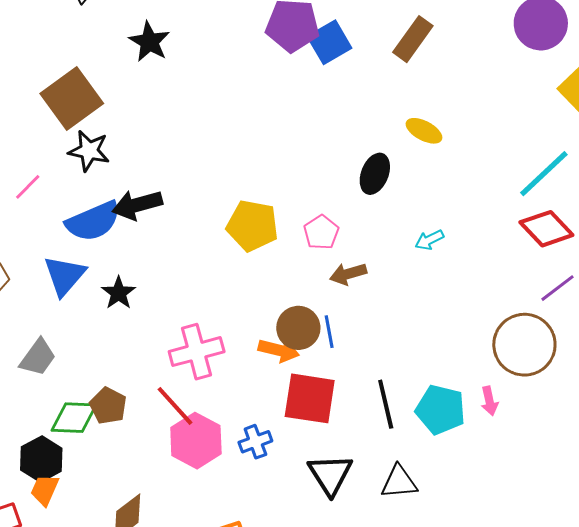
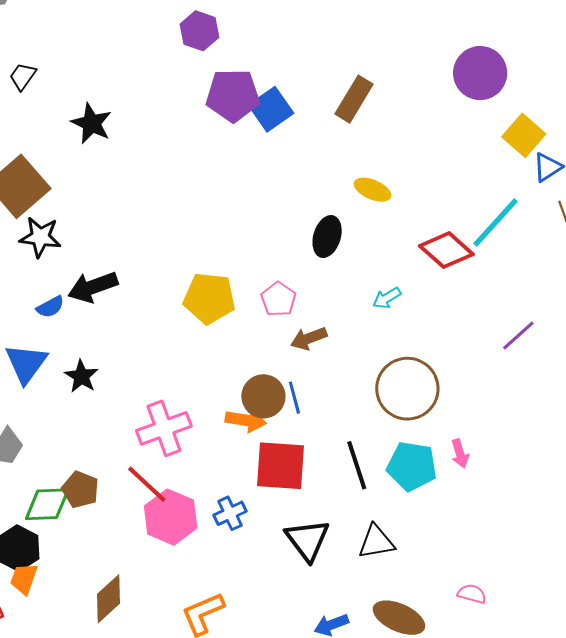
blue semicircle: (93, 221) -> (50, 307), size x0.5
red diamond: (546, 229) -> (446, 250), moved
brown circle: (524, 345) -> (407, 389), moved

